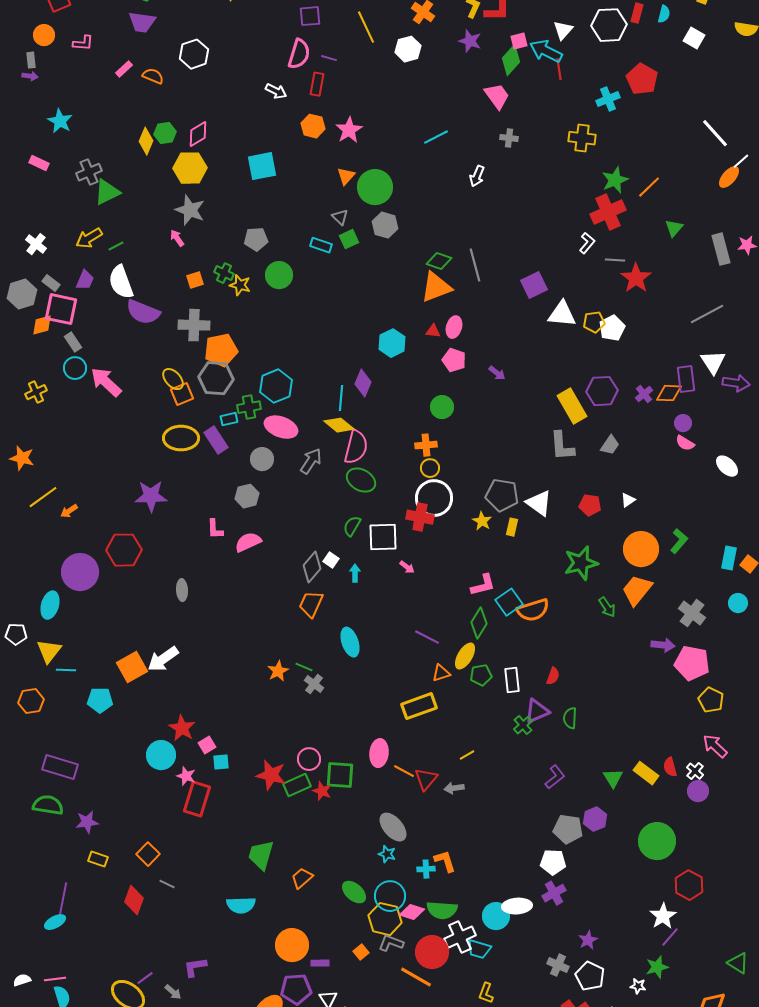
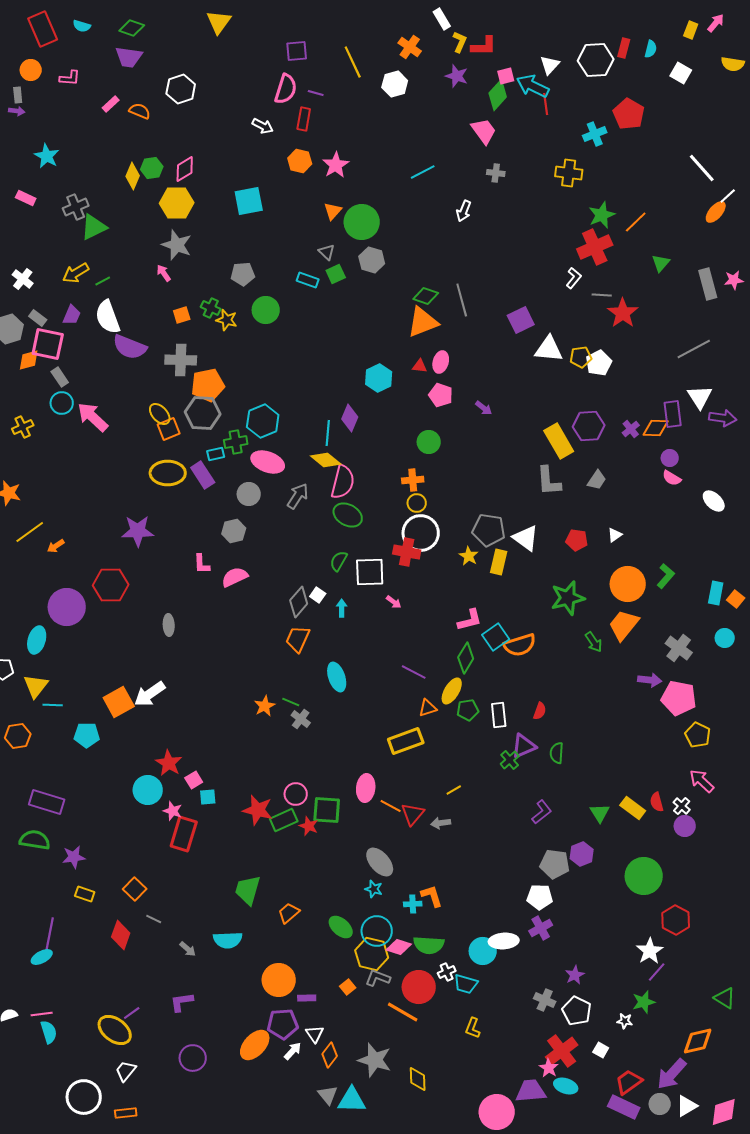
yellow rectangle: (512, 527) -> (499, 562), size x1.4
white cross: (460, 937) -> (447, 972), size x0.6
gray arrow: (173, 992) -> (188, 949), moved

